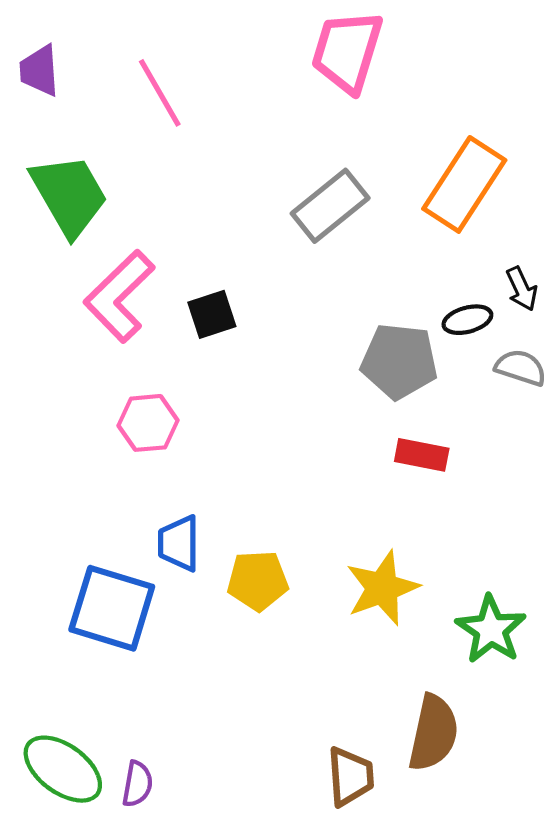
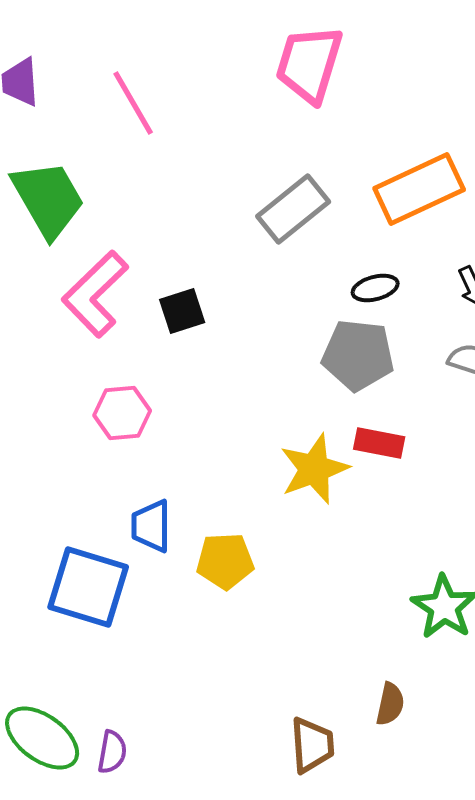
orange rectangle: (464, 184) -> (419, 189), turned 32
black ellipse: (467, 320) -> (375, 288), moved
yellow star: (382, 588) -> (314, 469), moved
brown semicircle: (433, 733) -> (390, 704), size x0.6

